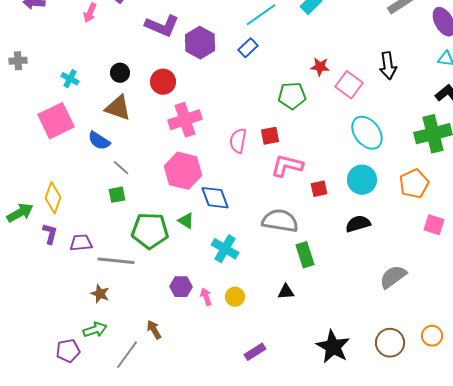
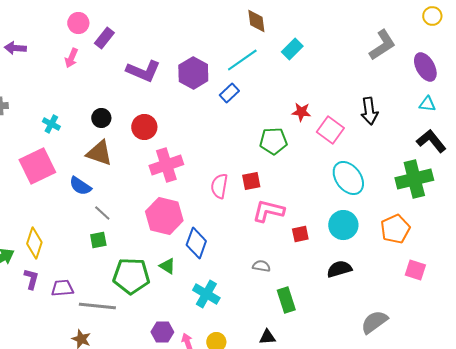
purple hexagon: (200, 43) -> (193, 73), moved
blue diamond: (215, 198) -> (196, 243), turned 40
gray semicircle: (280, 221) -> (261, 266), size x0.5

